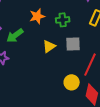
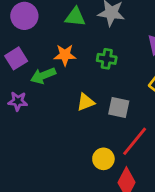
orange star: (37, 16) -> (65, 55), moved
green cross: (63, 20) -> (107, 59), moved

